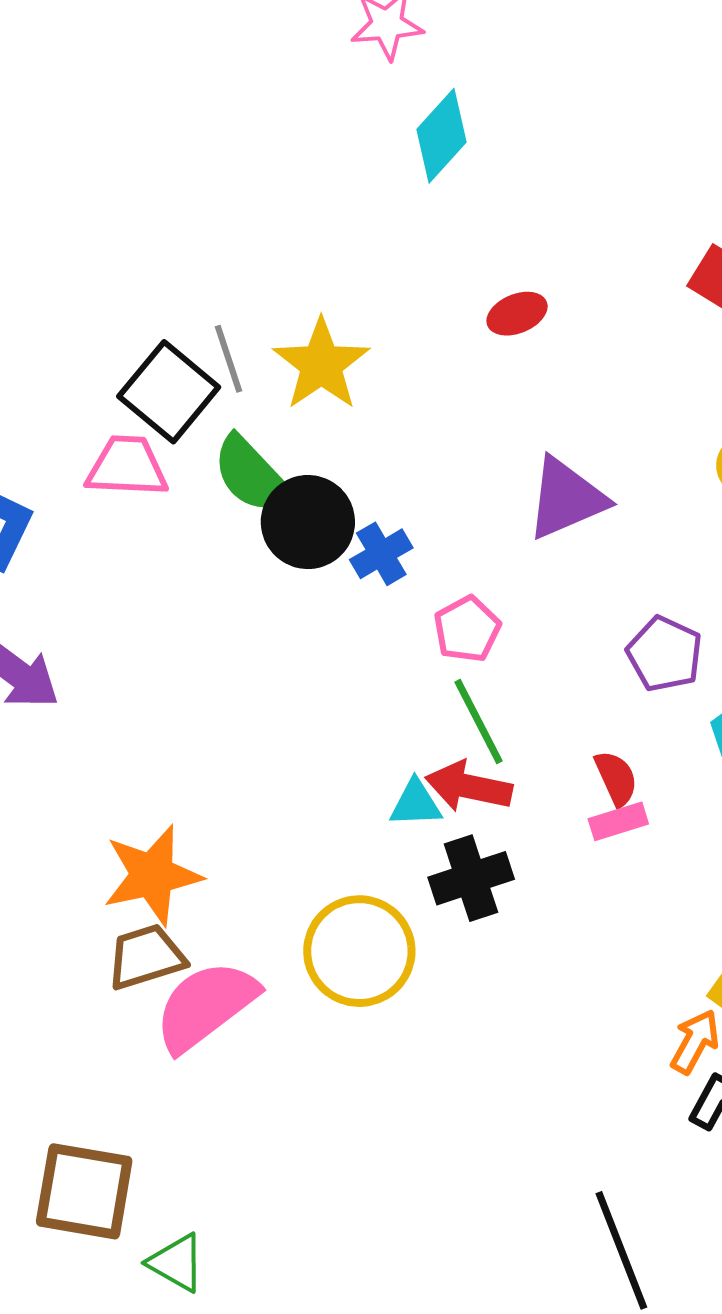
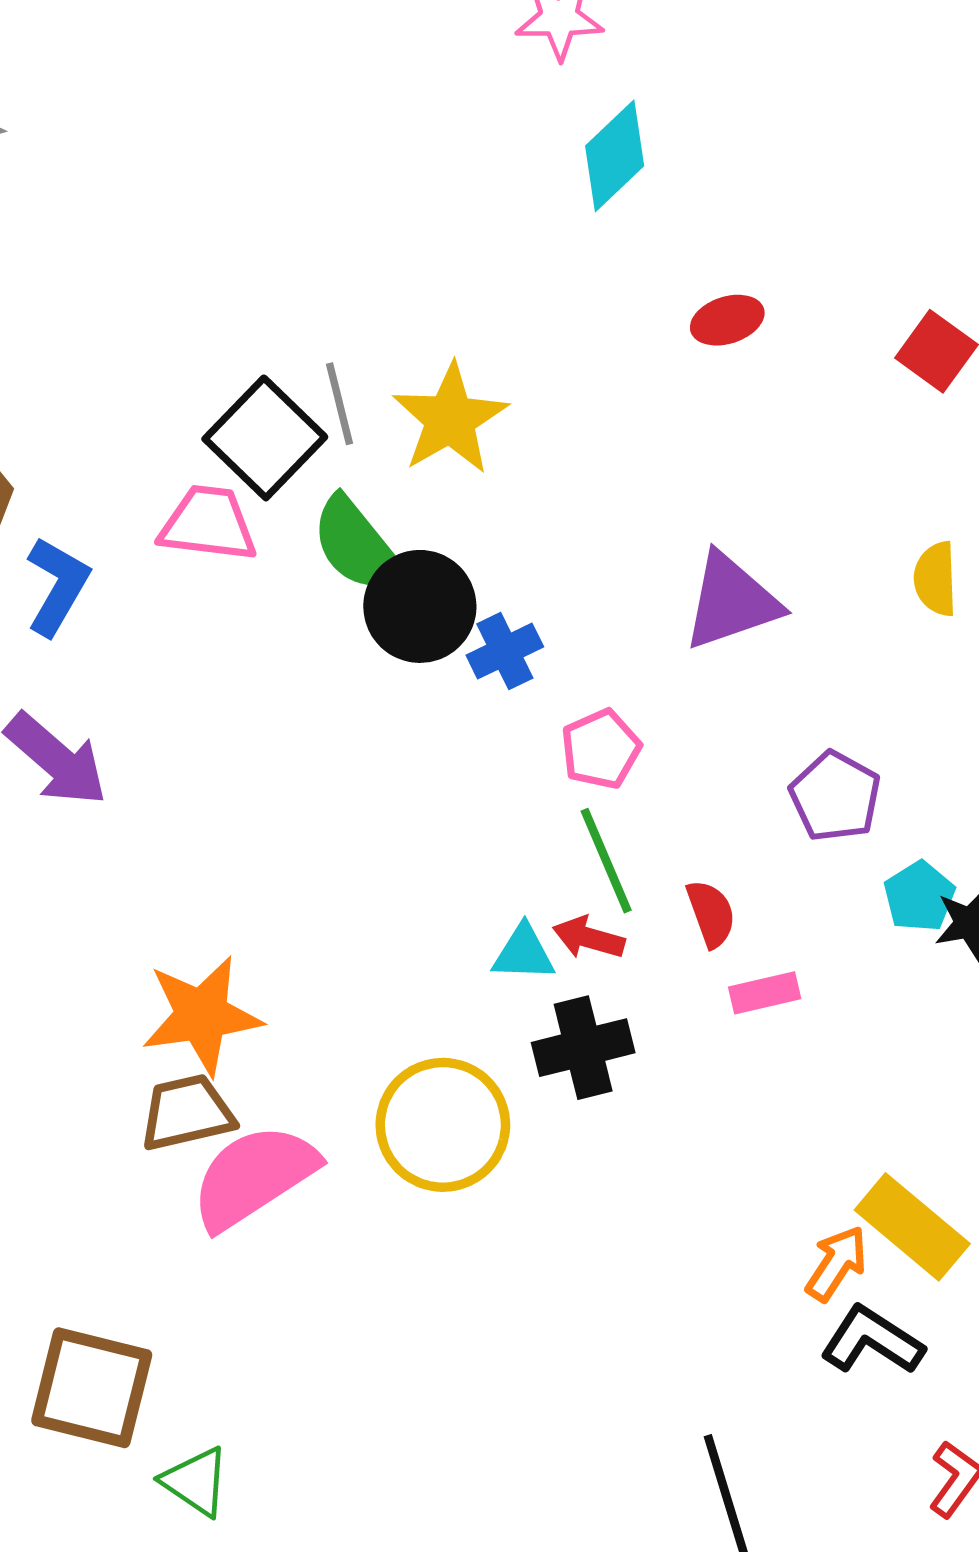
red ellipse: (517, 314) -> (727, 320), moved
red semicircle: (616, 778) -> (711, 914), moved
red arrow: (469, 787) -> (589, 938), size x0.7

